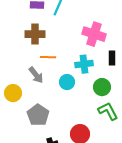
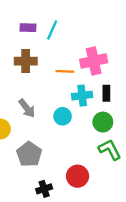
pink cross: (94, 34) -> (94, 61), turned -30
orange line: (48, 57) -> (65, 71), moved
black rectangle: (112, 58) -> (106, 93), moved

